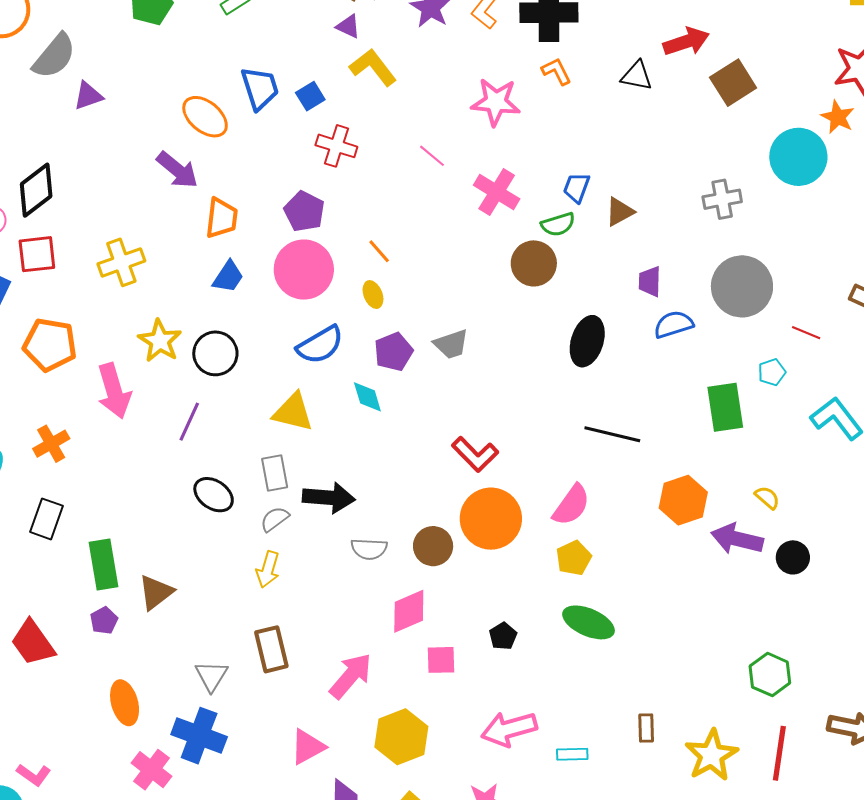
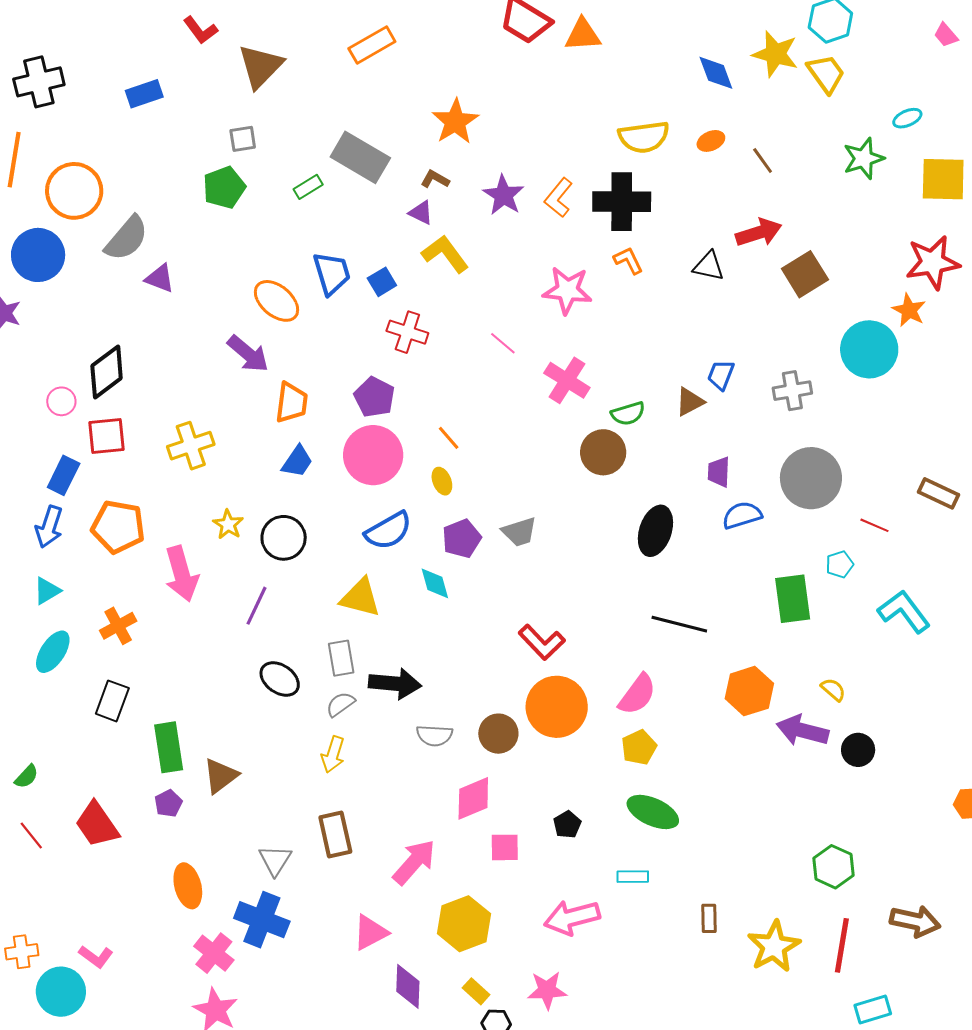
purple triangle: (88, 96) -> (160, 278), turned 40
blue trapezoid: (577, 188) -> (721, 375), moved
yellow star: (160, 341) -> (228, 524), size x0.7
cyan rectangle: (572, 754) -> (633, 877), moved

